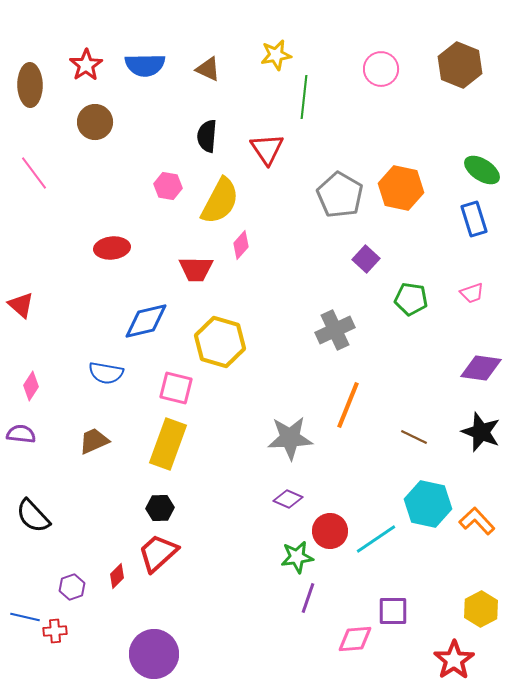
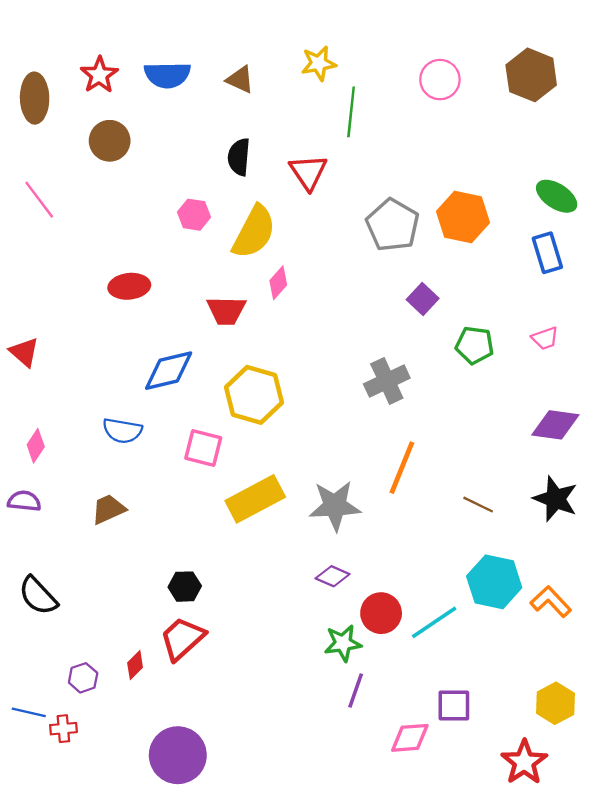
yellow rectangle: (168, 444) -> (255, 499), moved, turned 42

